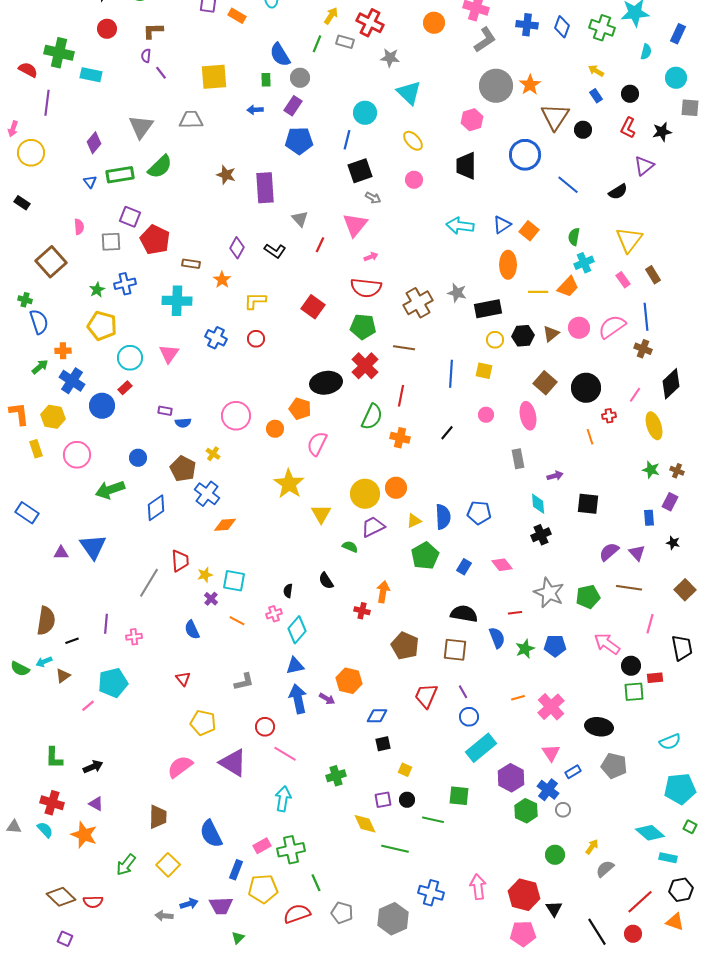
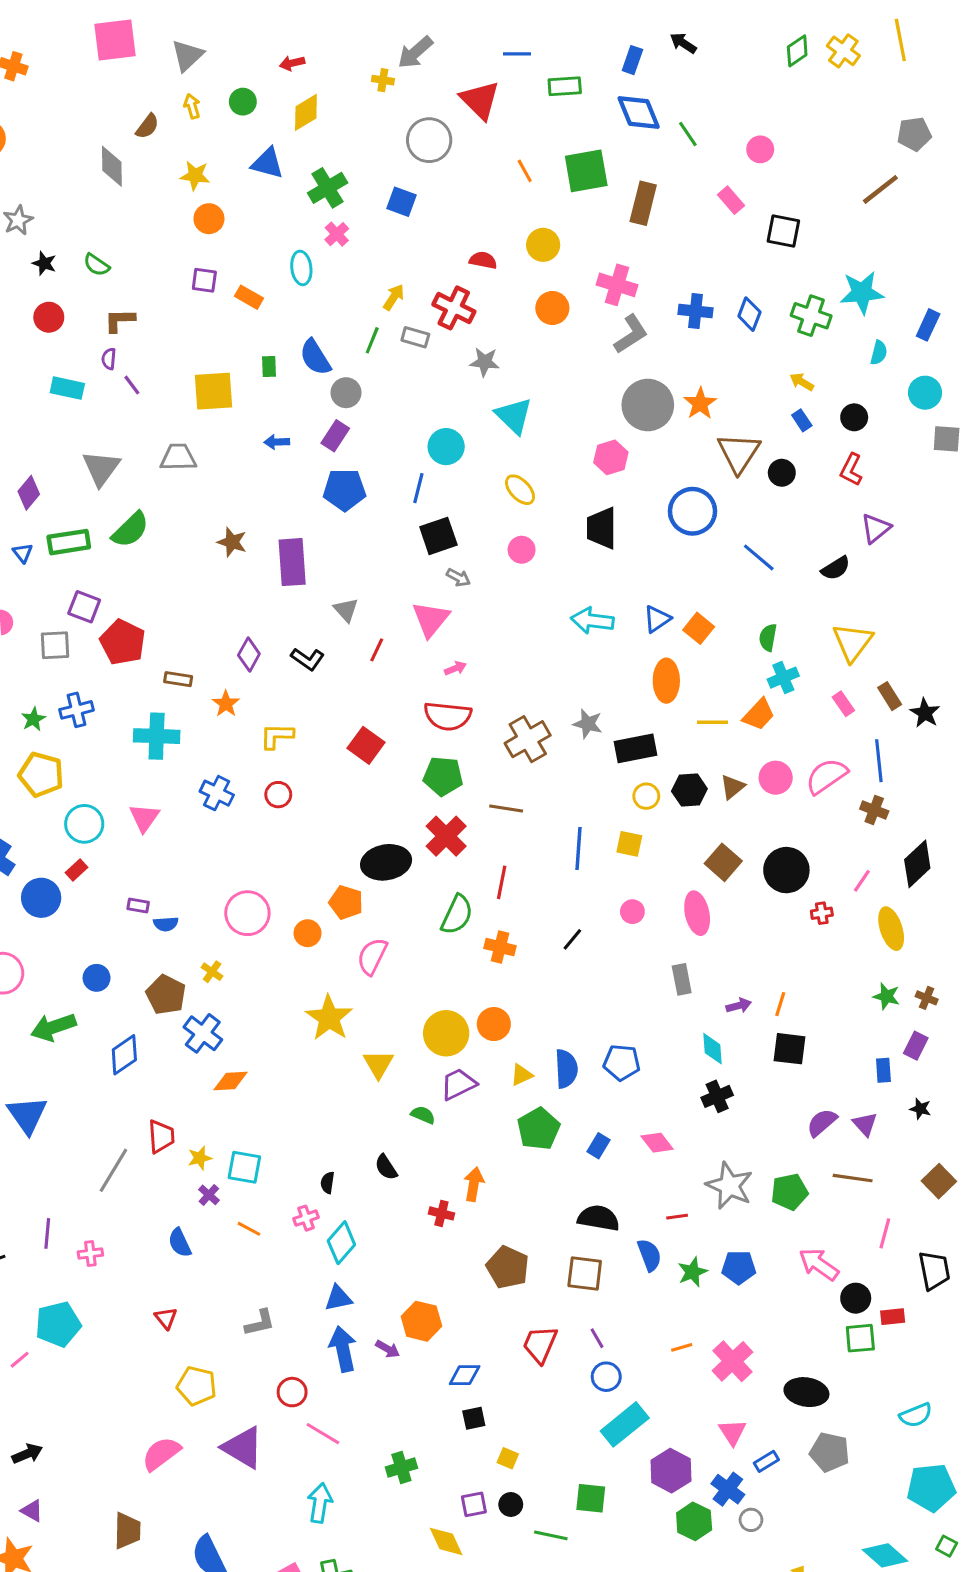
cyan rectangle: (91, 75) -> (67, 388), moved
green rectangle: (266, 80) -> (269, 367), moved
black star: (662, 132) -> (925, 713), moved, turned -30
orange line: (590, 437) -> (780, 1004), moved, turned 35

